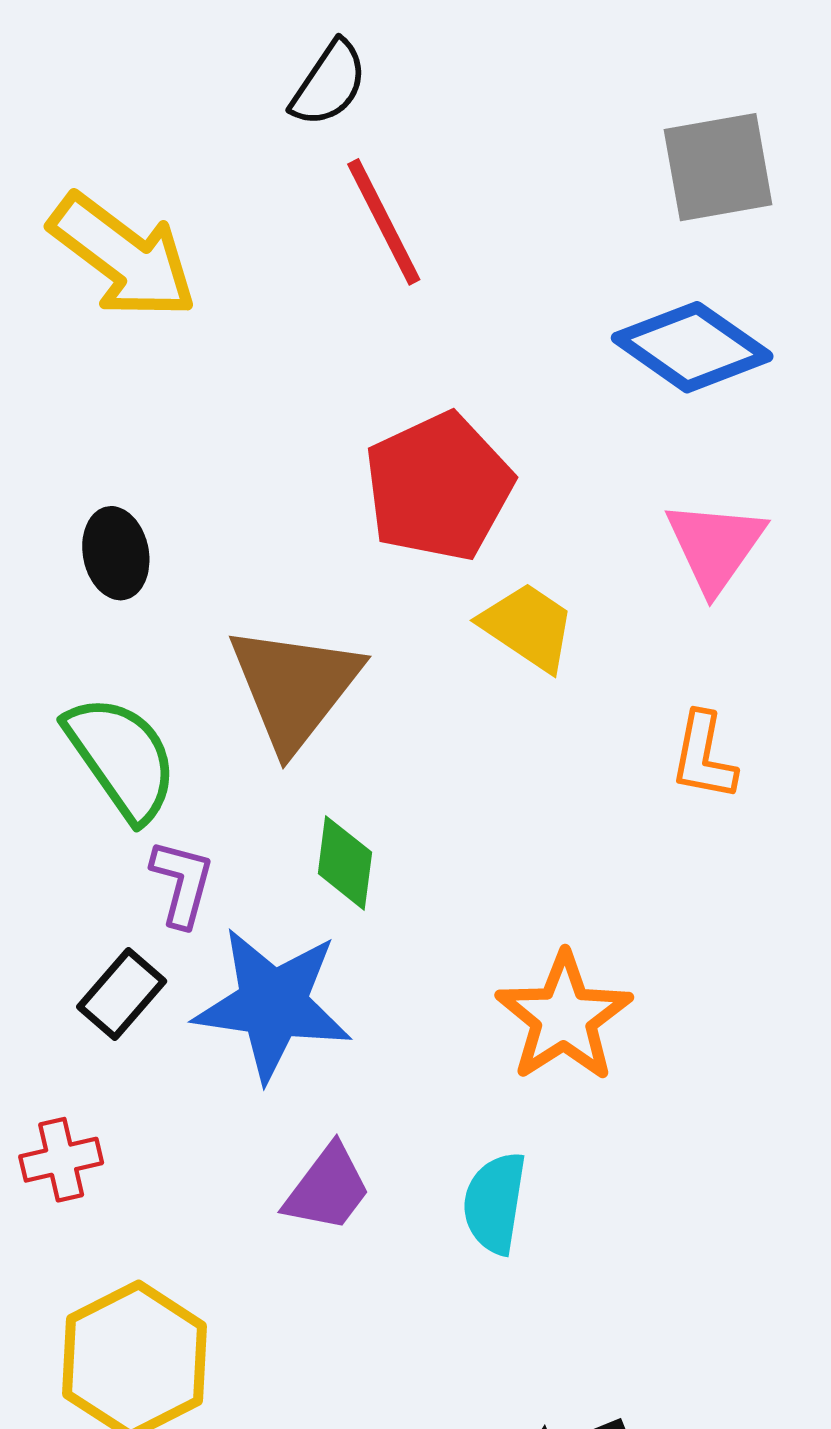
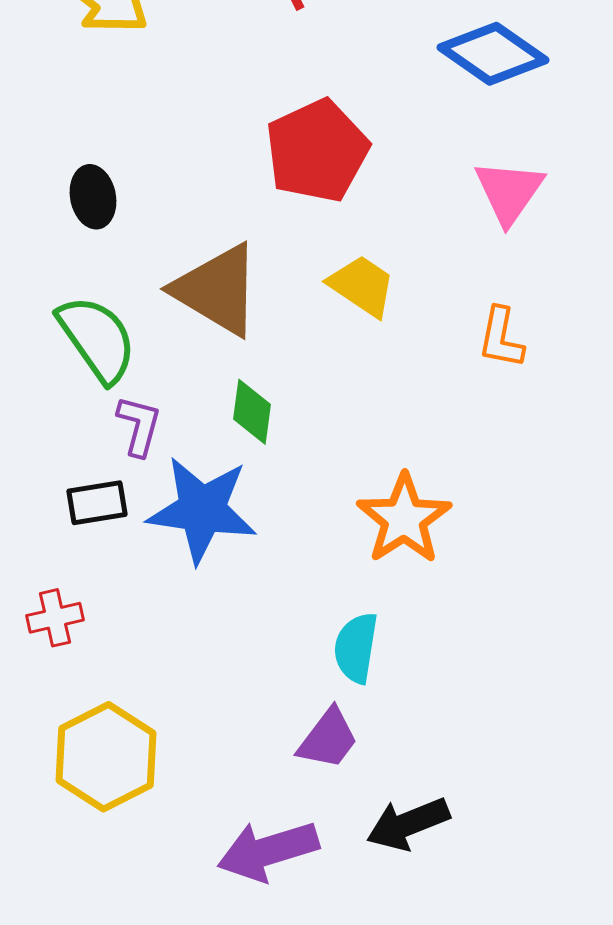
yellow trapezoid: (528, 627) -> (362, 286), moved
brown triangle: (294, 687) -> (217, 290), turned -37
black rectangle: (122, 994) -> (97, 503), turned 40
purple trapezoid: (328, 1189) -> (328, 739), moved

